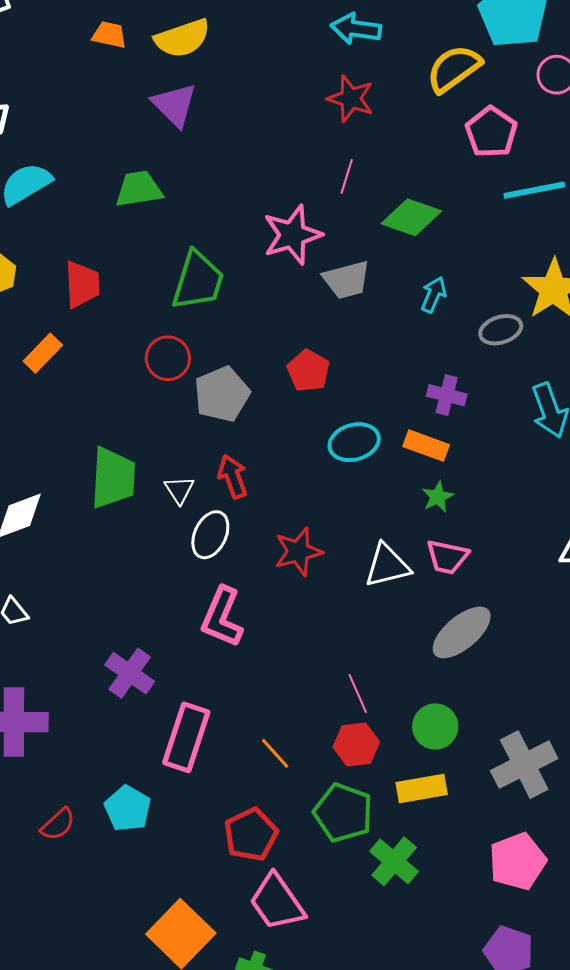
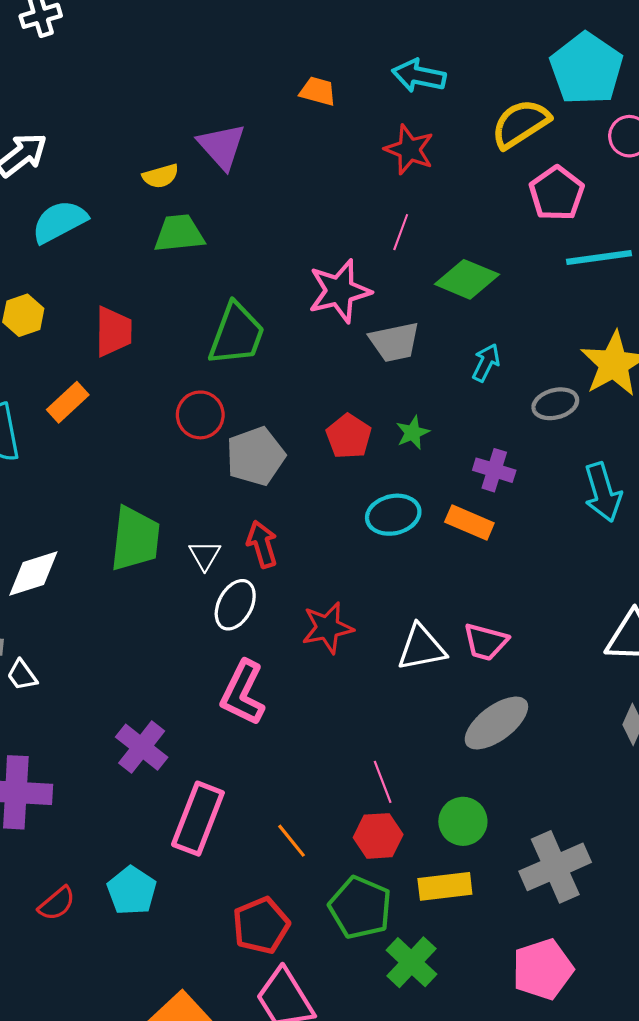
orange trapezoid: (109, 35) -> (318, 91), moved
yellow semicircle: (182, 38) -> (161, 176), moved, size x0.6
green star: (438, 497) -> (413, 433), moved

